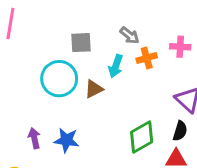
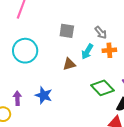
cyan circle: (59, 79) -> (25, 51), moved
green diamond: (142, 137) -> (102, 88), moved, turned 65
purple arrow: (34, 138) -> (17, 98), moved

